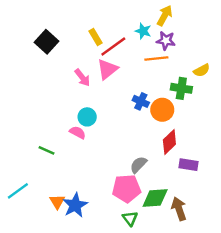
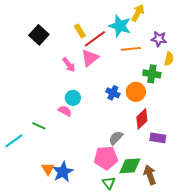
cyan star: (143, 31) -> (120, 26), size x1.6
purple star: (166, 41) -> (159, 39), moved
yellow semicircle: (202, 70) -> (169, 59), turned -48
blue cross: (141, 101) -> (113, 93), moved
cyan line: (18, 191) -> (14, 141), moved

